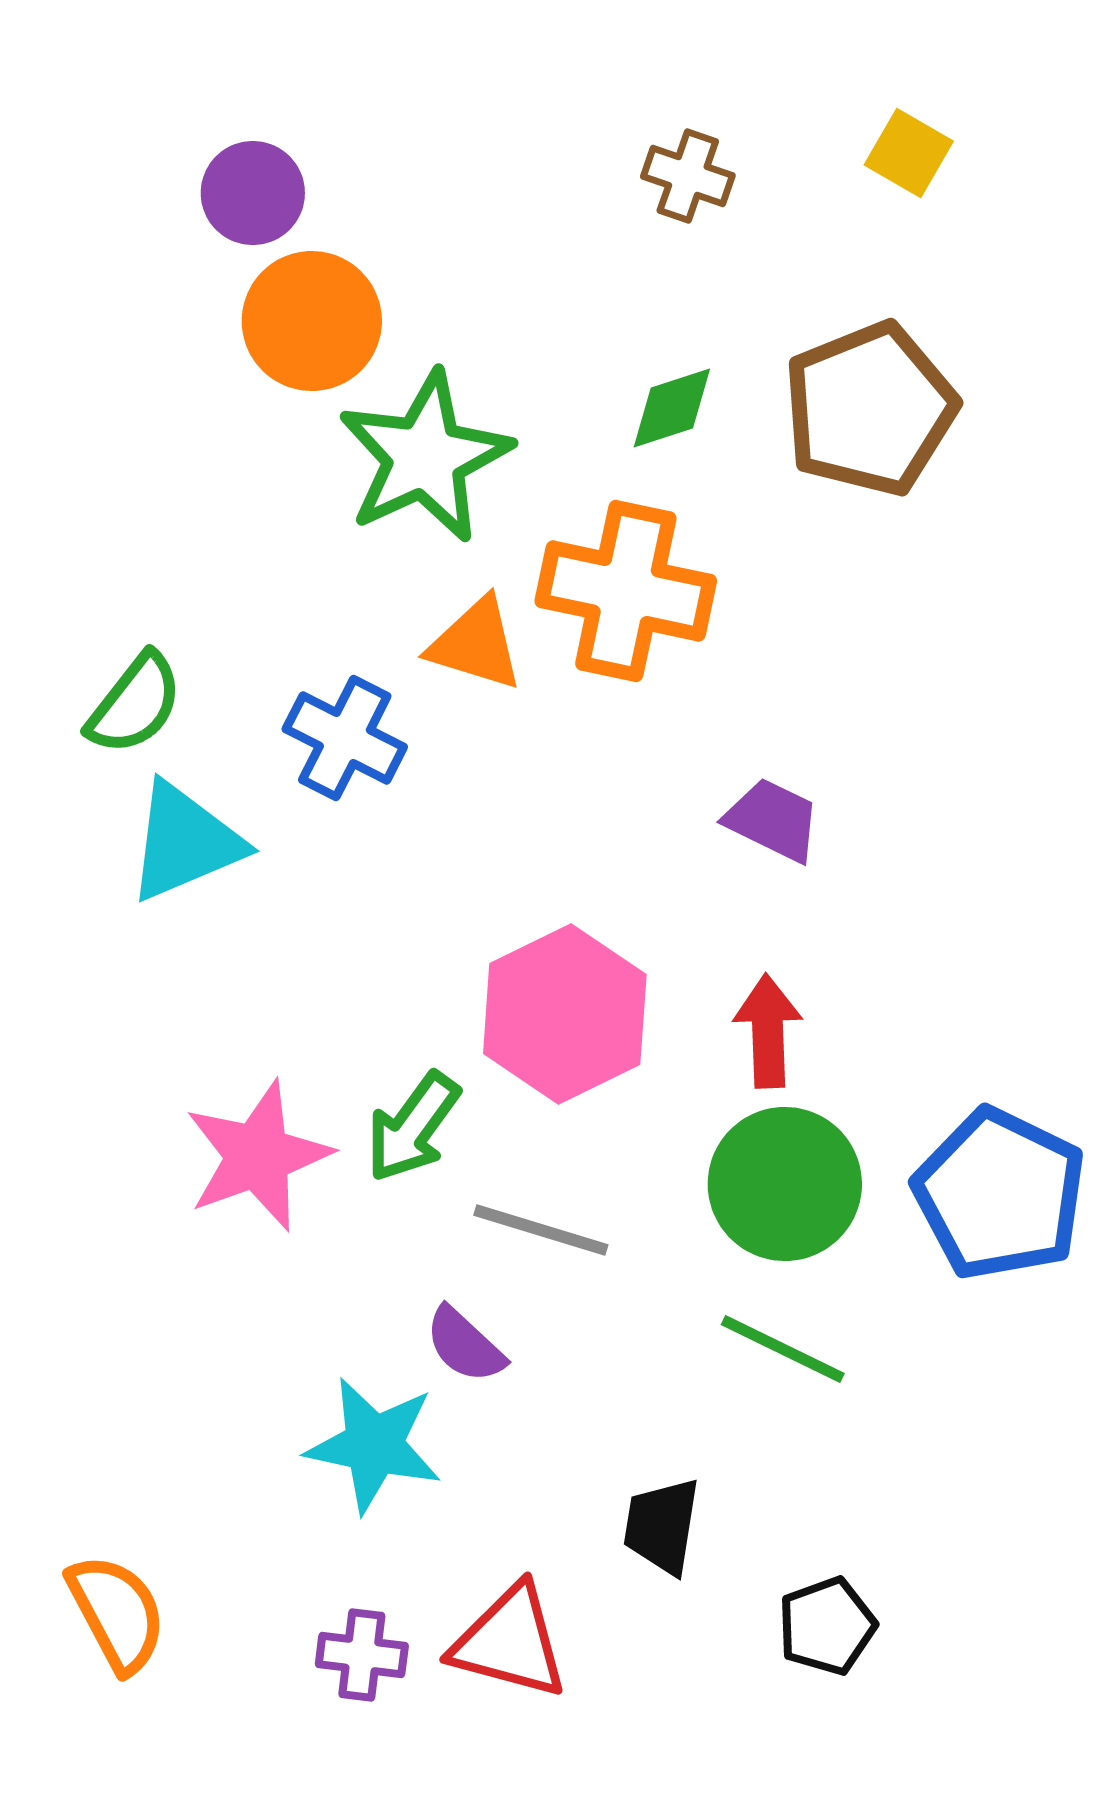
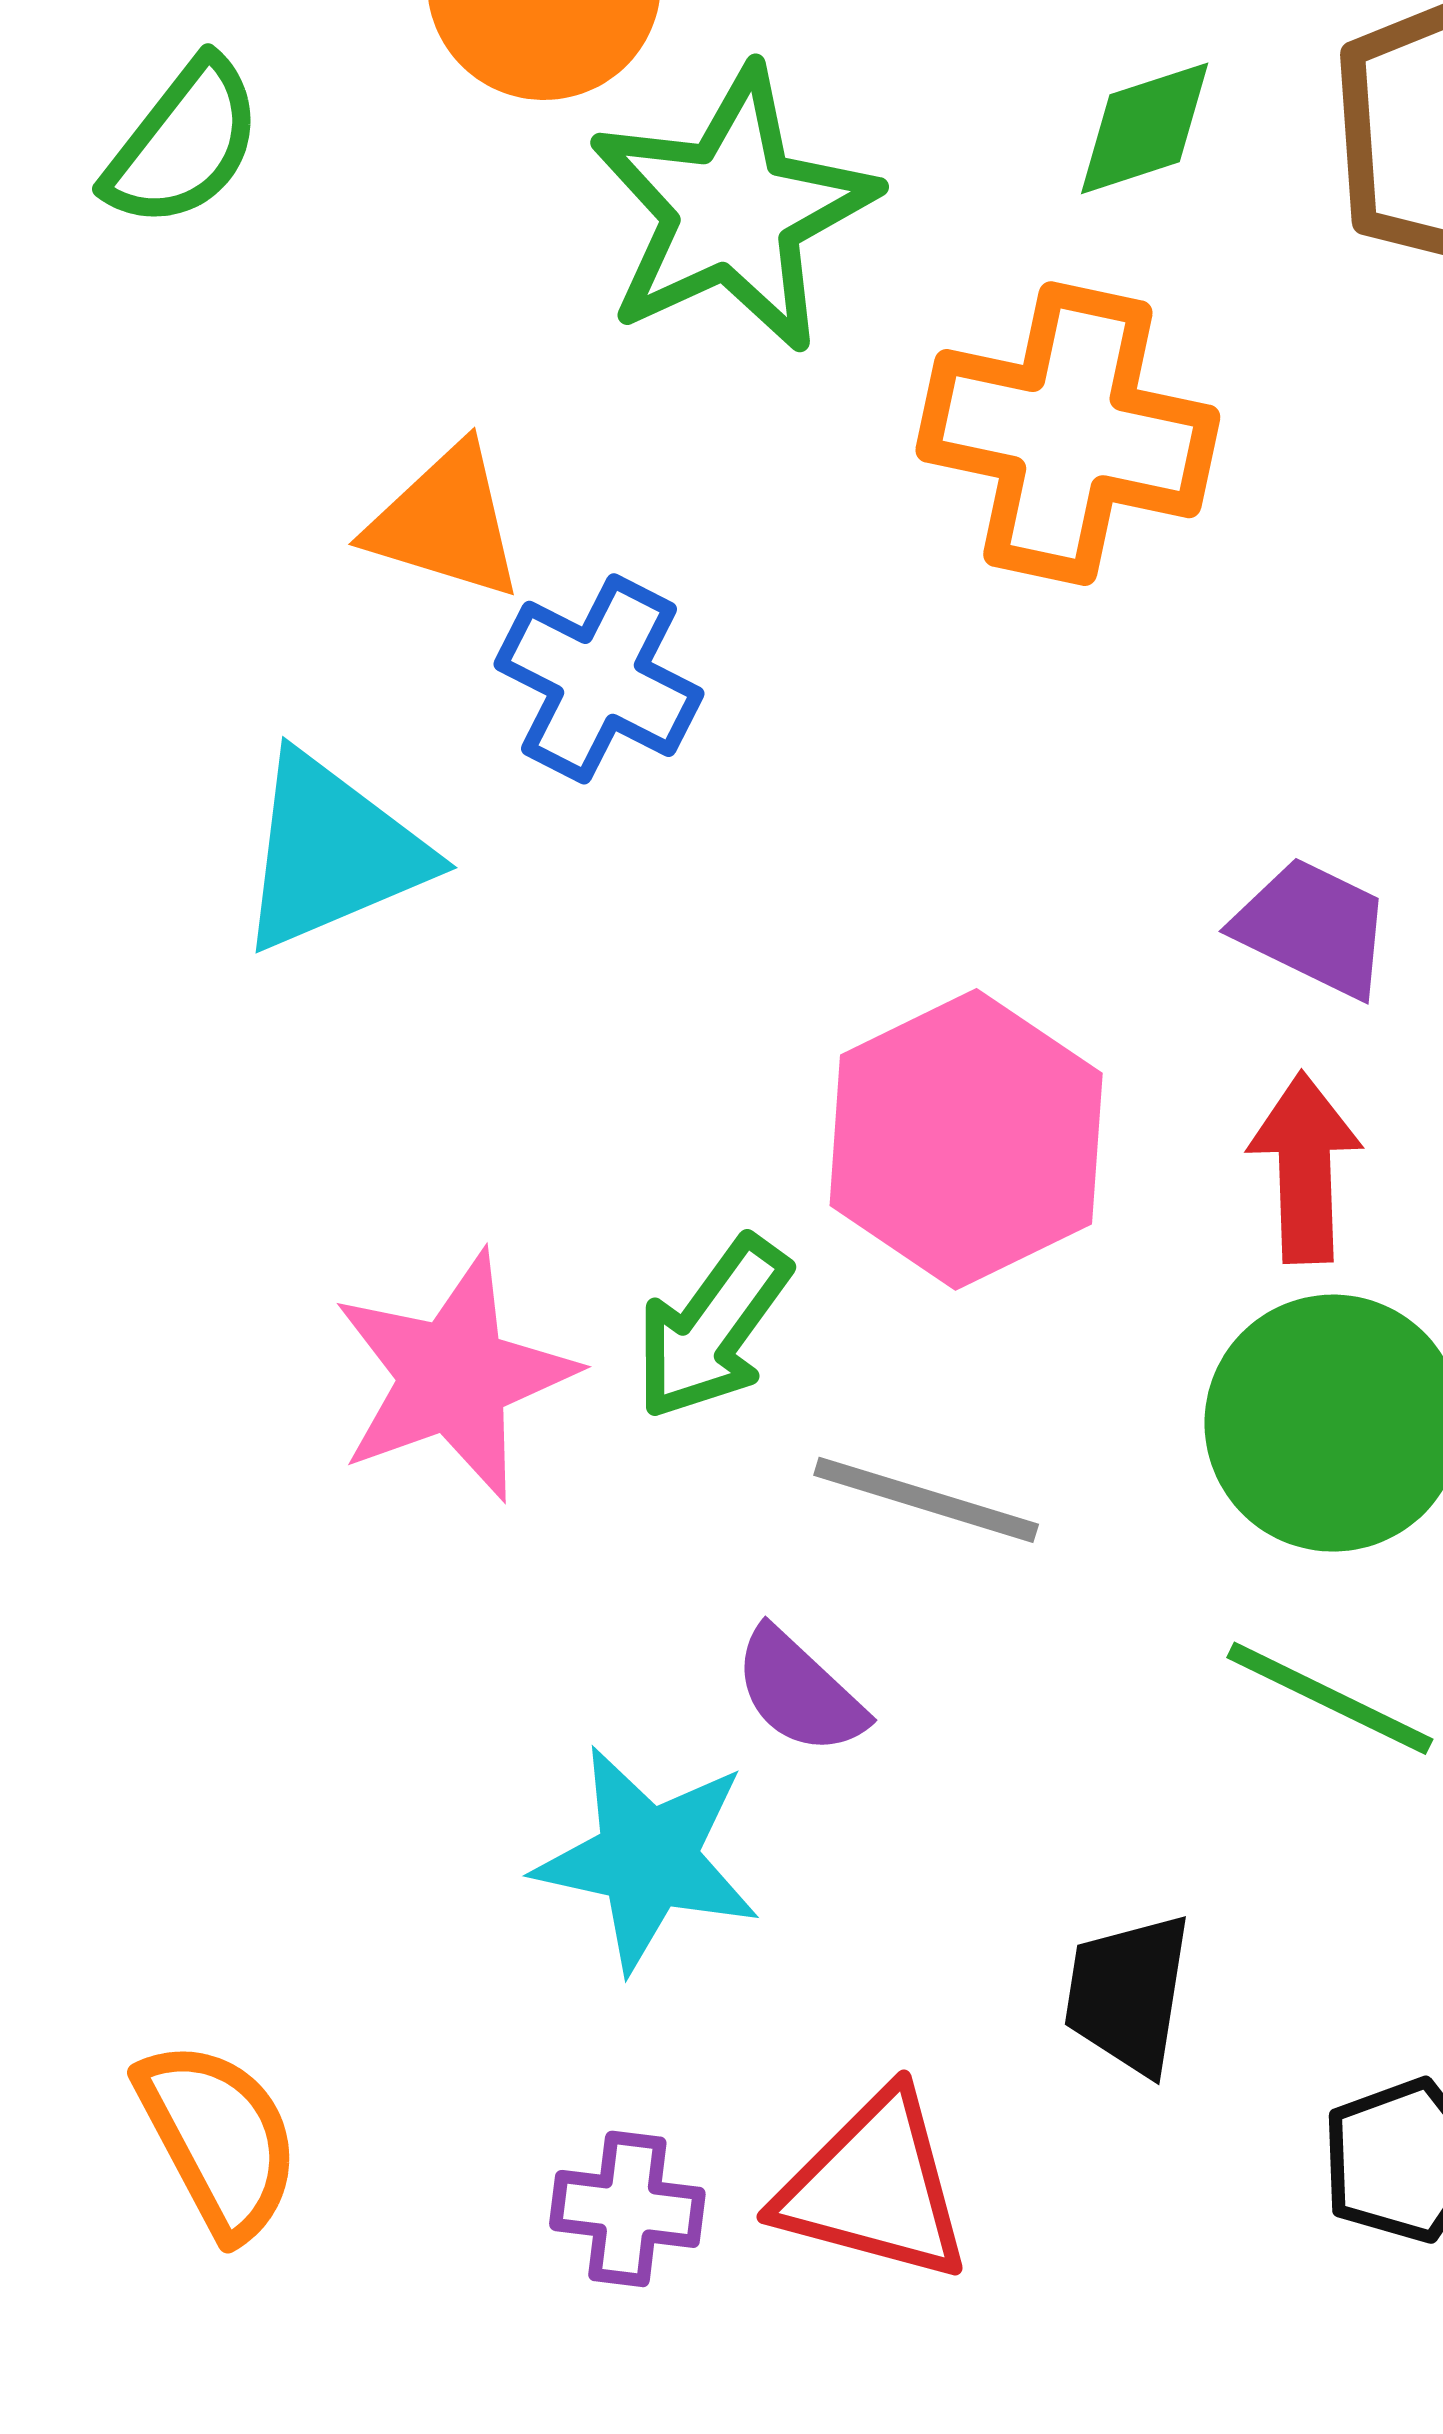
orange triangle: (476, 644) -> (445, 522), moved
green semicircle: (135, 704) -> (184, 143), moved
purple trapezoid: (773, 820) -> (1313, 928), moved

